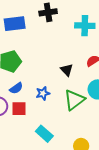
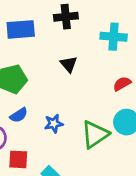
black triangle: (67, 70) -> (69, 64), moved
red square: (19, 109) -> (18, 159), moved

